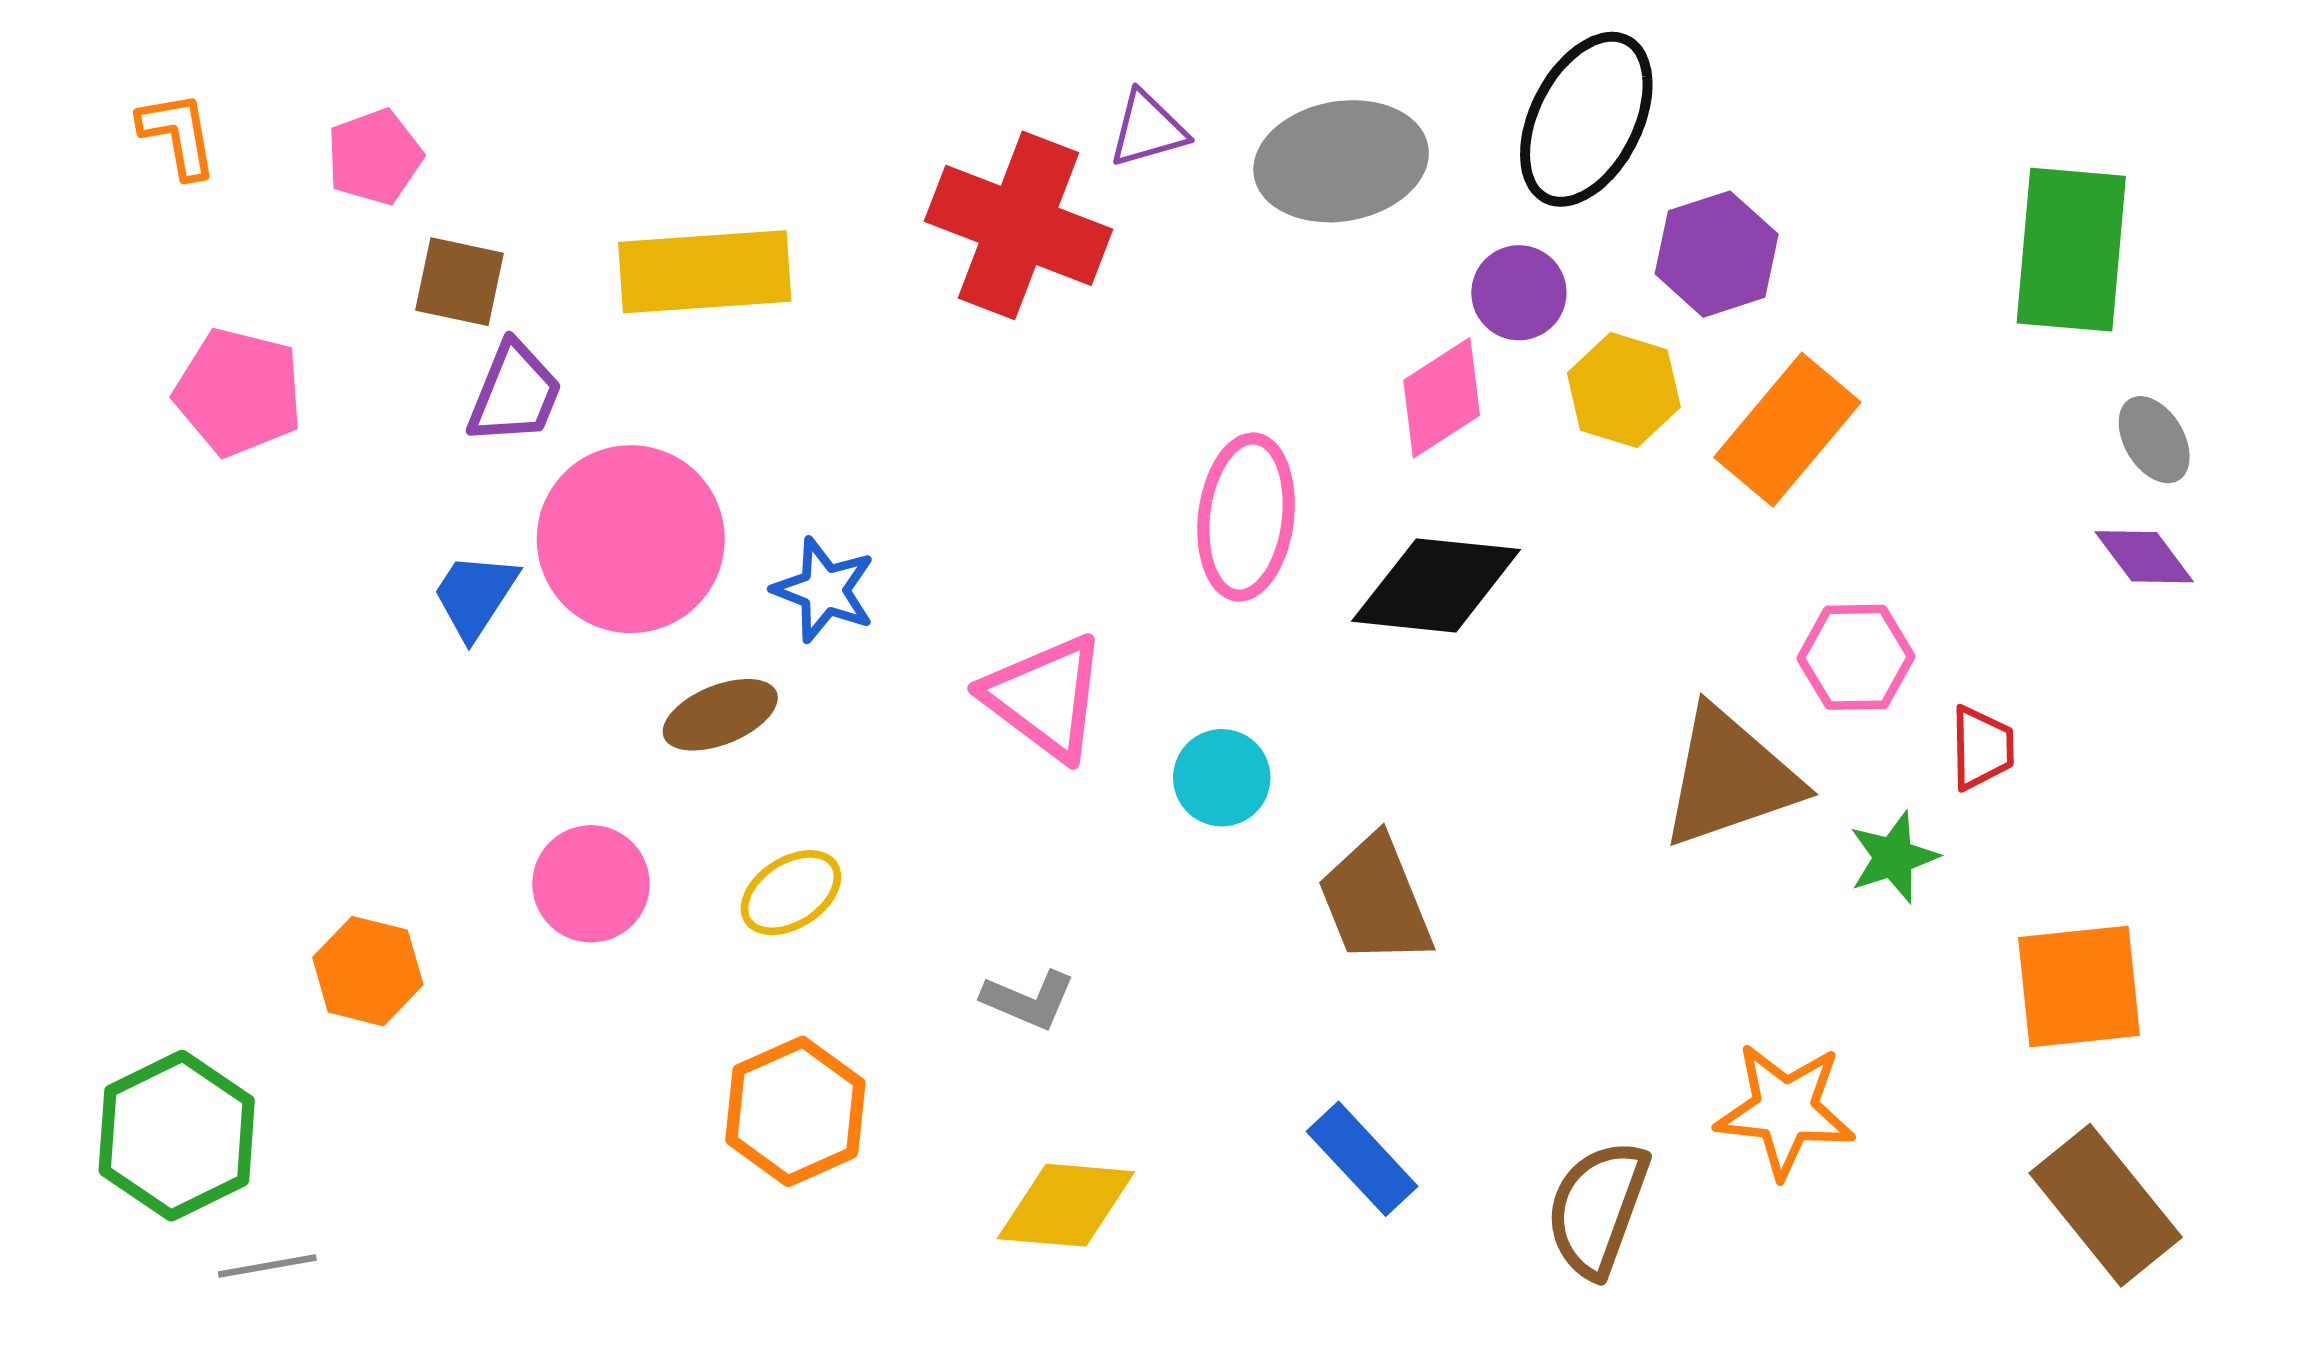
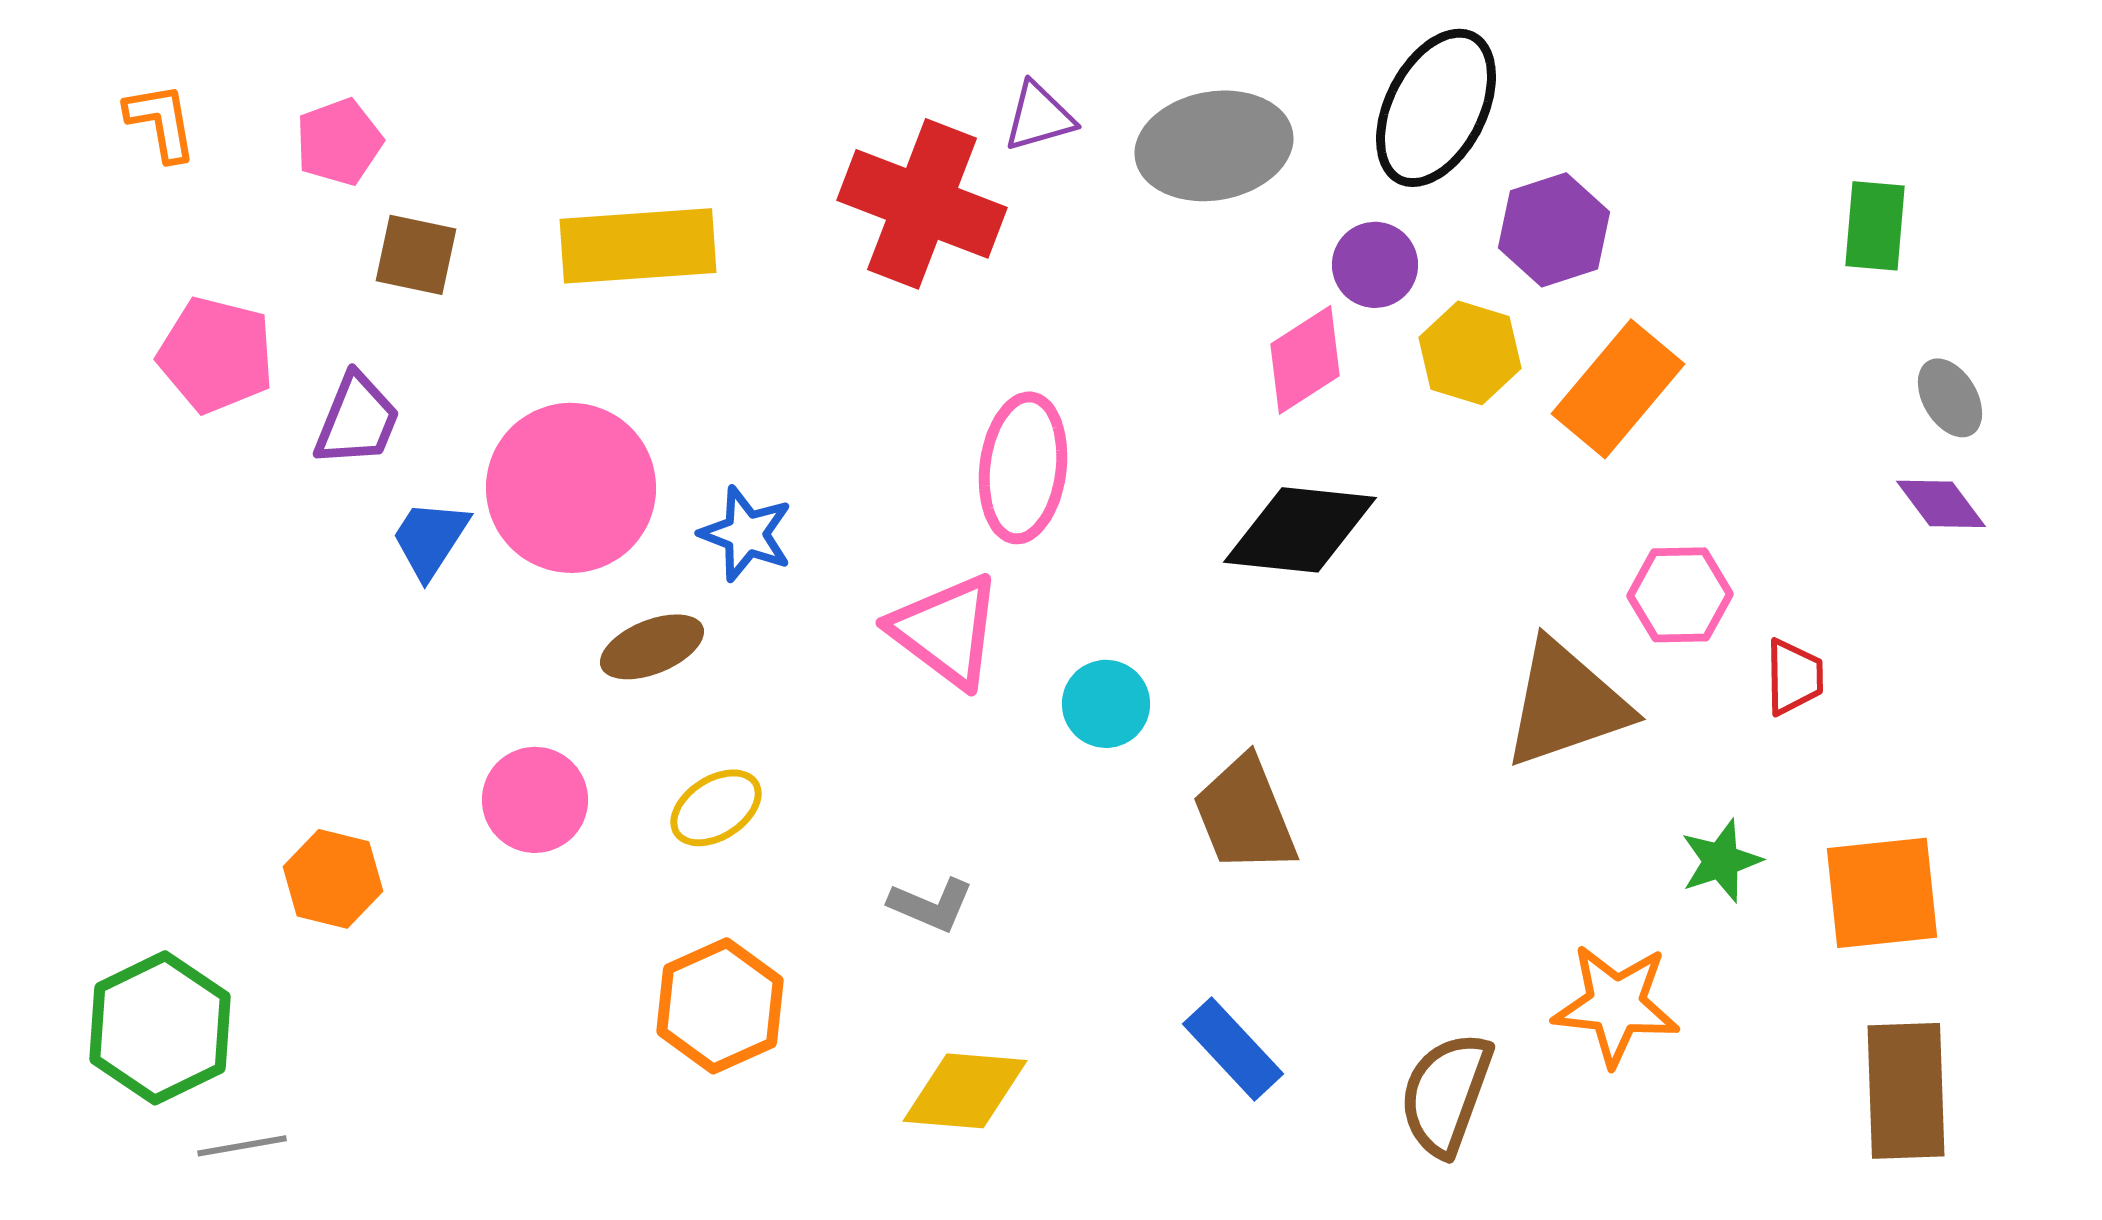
green rectangle: (2071, 250) -> (1875, 226), size x0.6
purple trapezoid: (515, 393) -> (357, 420), moved
pink ellipse: (1246, 517) -> (1023, 468), moved
green star: (1893, 857) -> (1721, 861), moved
brown rectangle: (2106, 1205) -> (1906, 1091), turned 37

